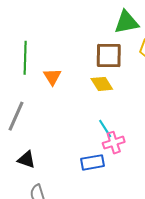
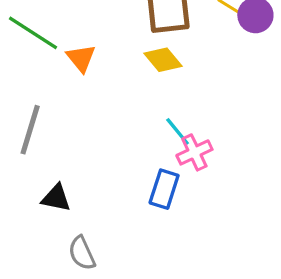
green line: (25, 58) -> (33, 33), turned -52
blue rectangle: (93, 162) -> (164, 189), turned -55

